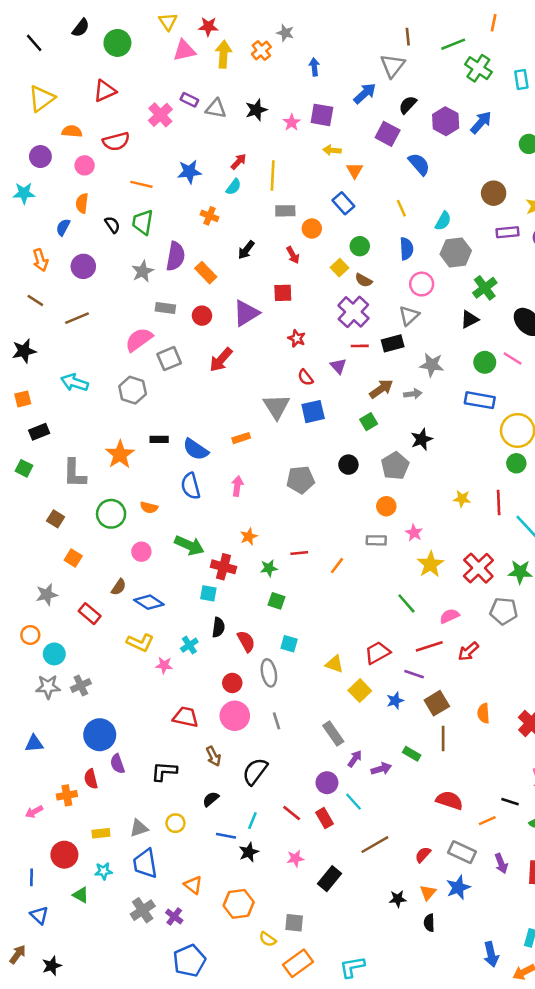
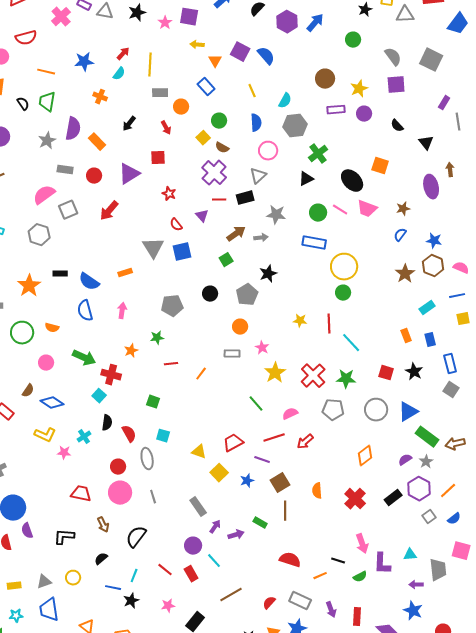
purple square: (388, 134) -> (240, 52), moved
green star: (269, 568) -> (157, 338), moved
cyan square: (208, 593) -> (99, 396), turned 32

